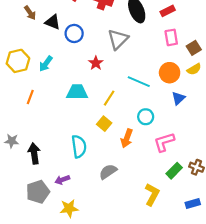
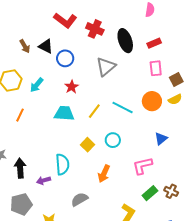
brown arrow: (30, 13) -> (25, 46), moved
red star: (96, 63) -> (72, 87), moved
yellow line: (109, 98) -> (94, 111), moved
blue triangle: (178, 98) -> (161, 139), moved
cyan circle: (146, 117) -> (113, 140), moved
orange arrow: (127, 138) -> (104, 174), moved
gray semicircle: (108, 172) -> (80, 199), moved
purple arrow: (62, 180) -> (44, 180), moved

